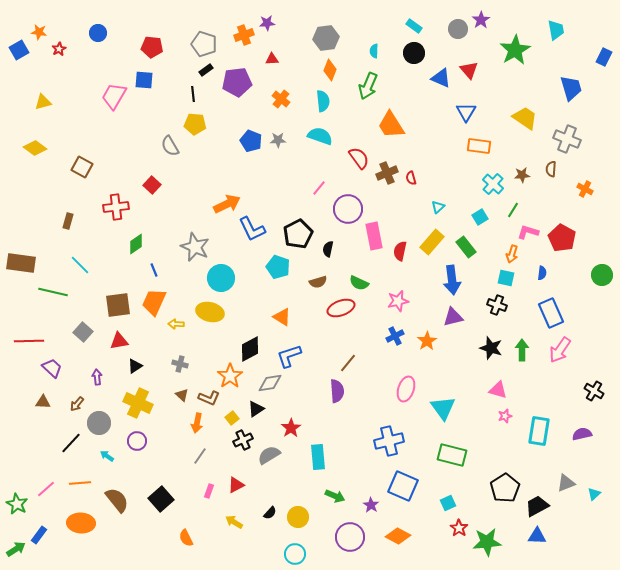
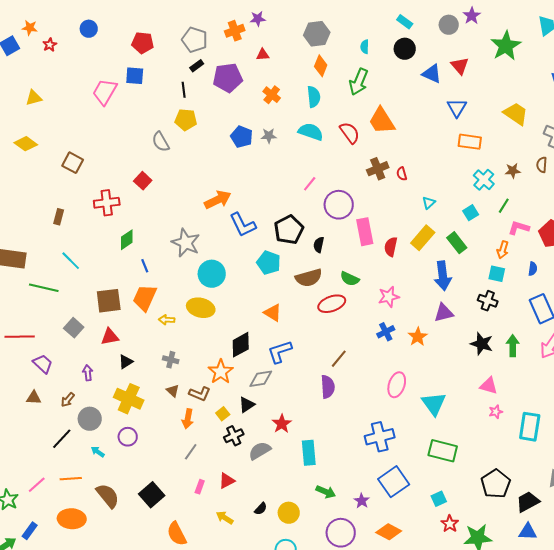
red semicircle: (359, 158) -> (350, 133), moved
brown semicircle: (318, 282) -> (309, 278), size x1.5
blue square: (403, 486) -> (394, 482), turned 32
orange semicircle: (186, 538) -> (177, 534), size x1.4

